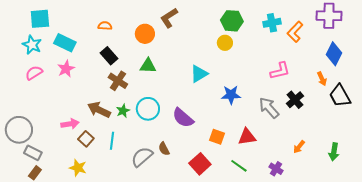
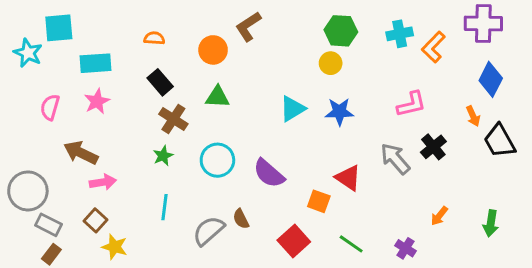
cyan rectangle: (65, 43) -> (95, 63), turned -30
cyan star: (32, 45) -> (28, 53), moved
pink semicircle: (34, 73) -> (50, 107), turned -42
blue star: (231, 95) -> (339, 112), moved
brown arrow: (99, 110) -> (81, 153), moved
green star: (123, 111) -> (163, 156), moved
red triangle: (247, 137) -> (348, 178), moved, turned 42
brown square: (86, 139) -> (95, 220), moved

